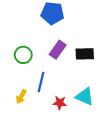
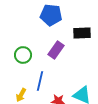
black rectangle: (85, 54) -> (82, 33), moved

